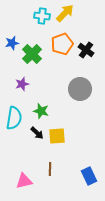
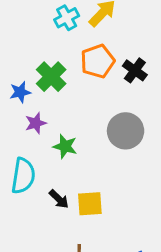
cyan cross: (42, 16) -> (67, 18), turned -35
blue star: (12, 43) -> (20, 92), moved
green star: (41, 111) -> (65, 146), moved

